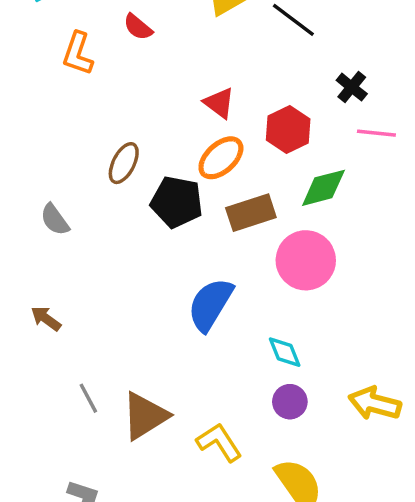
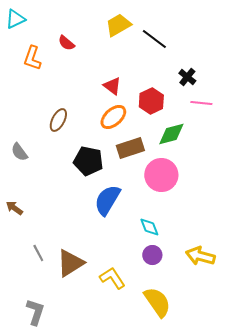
black pentagon: (177, 202) -> (88, 161), moved

